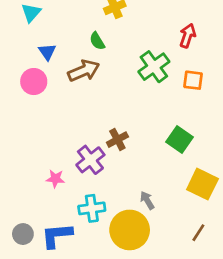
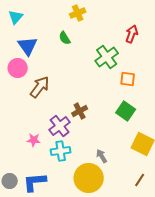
blue triangle: (47, 52) -> (28, 46), size x1.5
brown arrow: (84, 71) -> (40, 87), moved, turned -30
orange square: (193, 80) -> (128, 79), moved
cyan cross: (92, 208) -> (61, 151), moved

